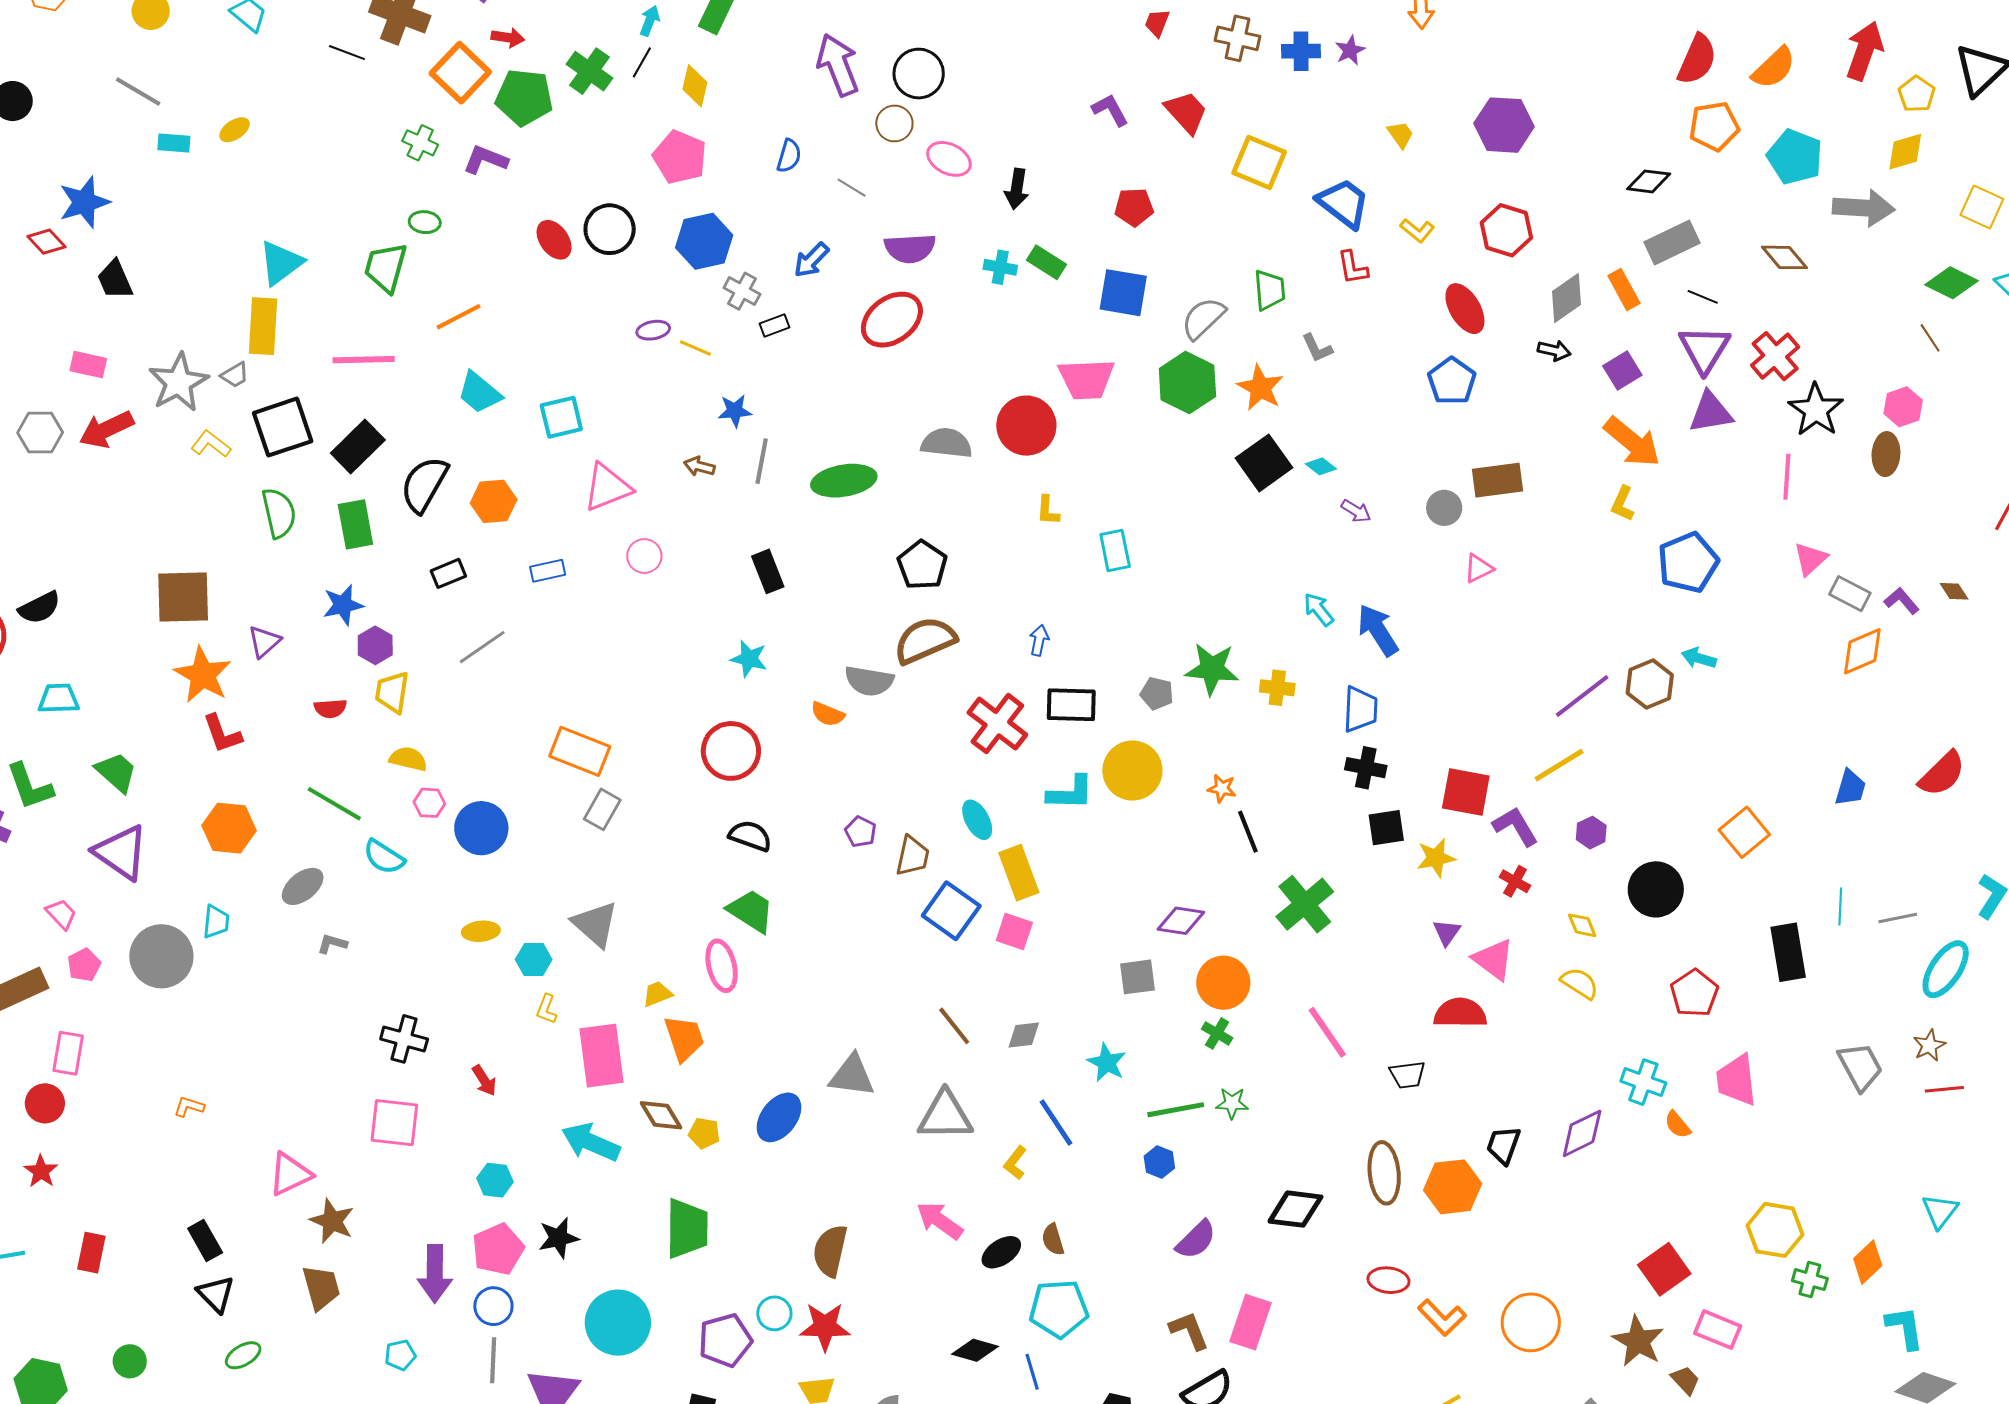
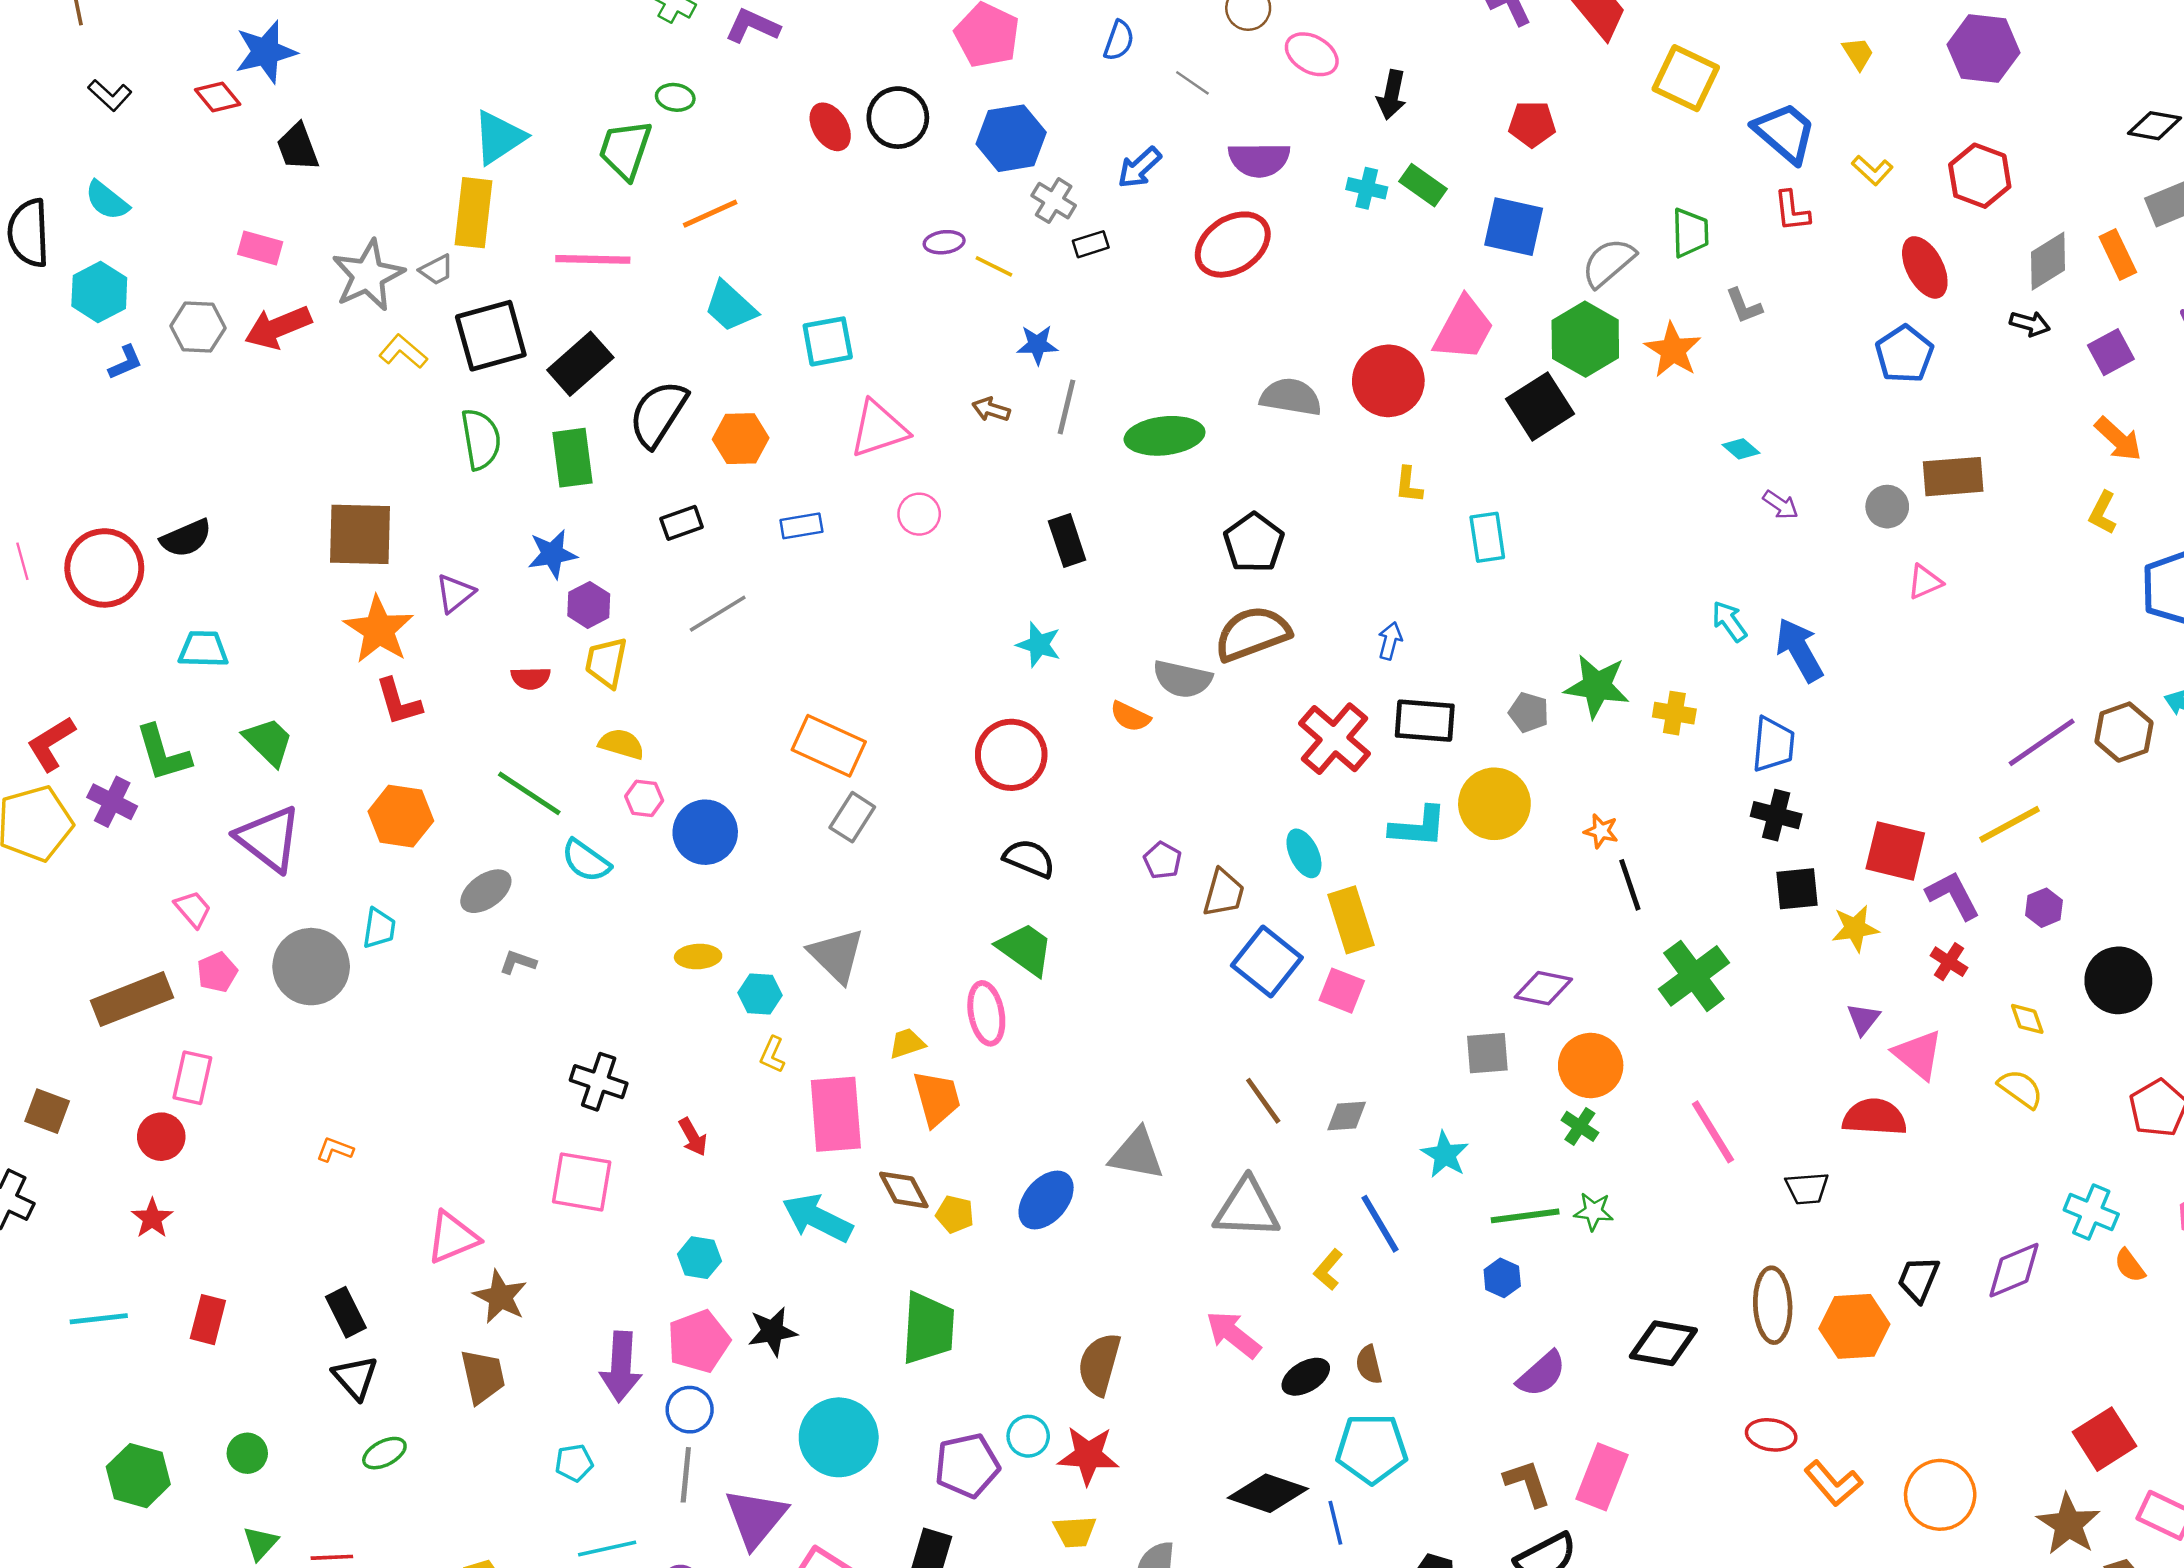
pink trapezoid: (1086, 379) -> (1464, 329), turned -62
orange arrow: (1632, 442) -> (2118, 439), size x0.7
black square: (1264, 463) -> (1540, 406), moved
black diamond: (975, 1350) -> (1268, 1493), size x1.4

